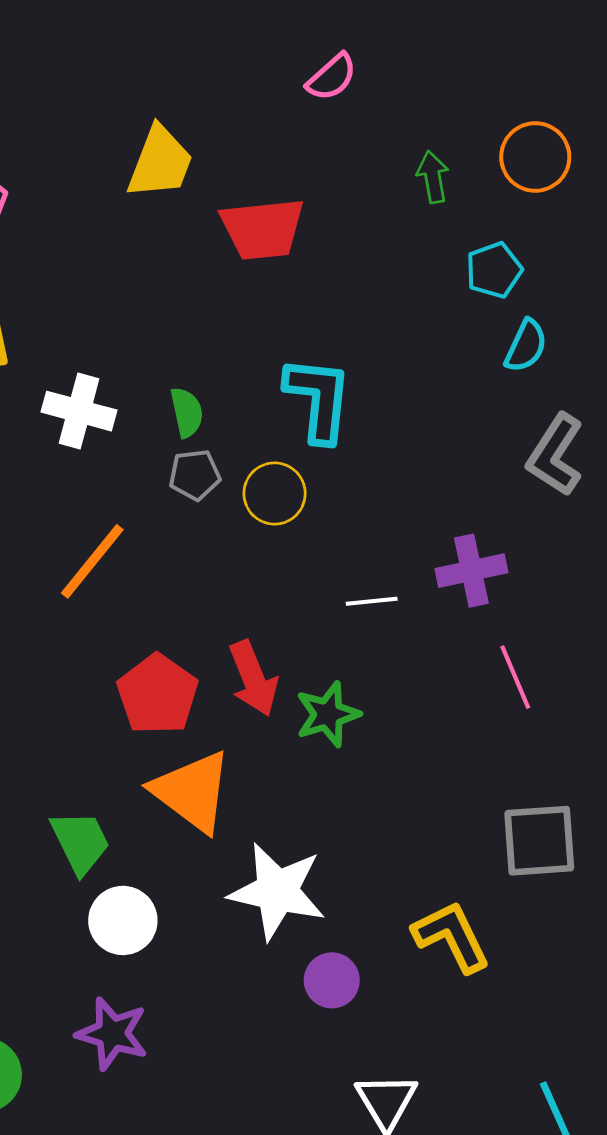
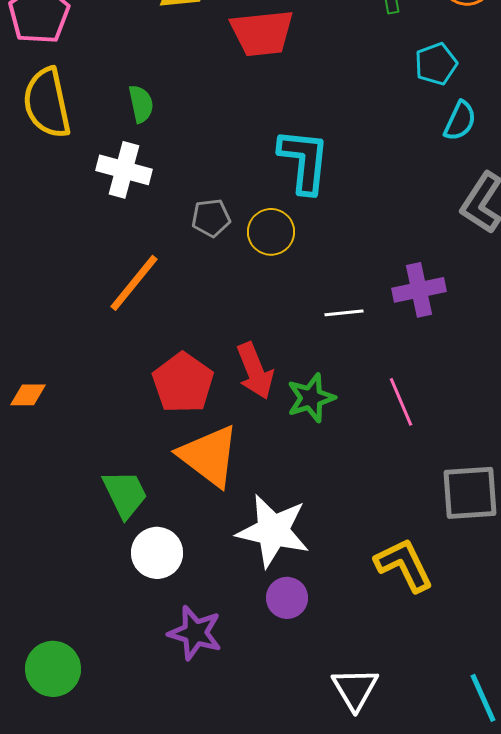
green semicircle: (187, 412) -> (141, 104), moved
pink line: (515, 677) -> (401, 402), moved
purple circle: (332, 980) -> (287, 598), moved
purple star: (112, 1034) -> (195, 633), moved

